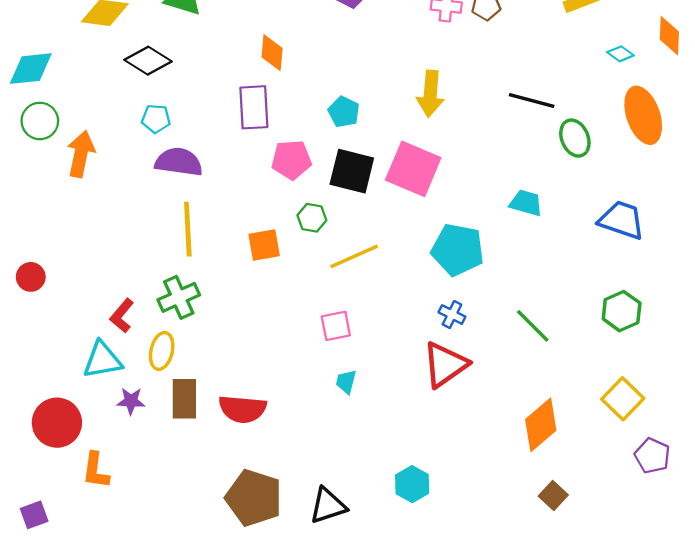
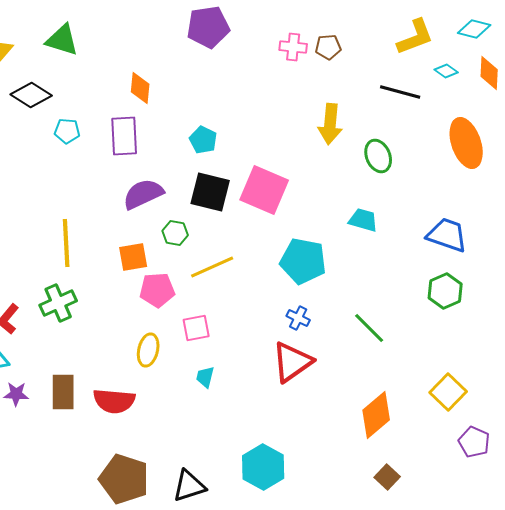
cyan diamond: (620, 54) -> (446, 71), moved
yellow arrow: (430, 94) -> (330, 124), moved
black line: (532, 100) -> (400, 92), moved
cyan pentagon: (156, 119) -> (67, 131), moved
green ellipse: (575, 138) -> (378, 156), moved
pink pentagon: (291, 160) -> (157, 290), moved
purple semicircle: (179, 162) -> (143, 194), moved, turned -33
green hexagon: (622, 311) -> (445, 291), moved
yellow ellipse: (162, 351) -> (148, 350), moved
cyan hexagon: (412, 484) -> (263, 467), size x1.4

